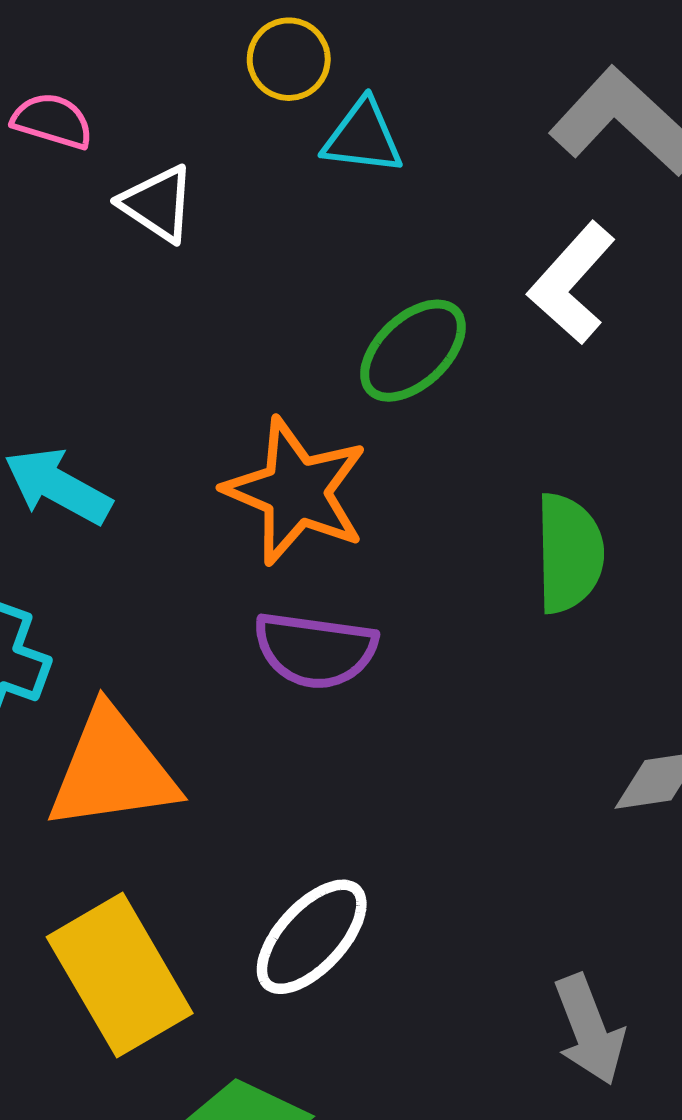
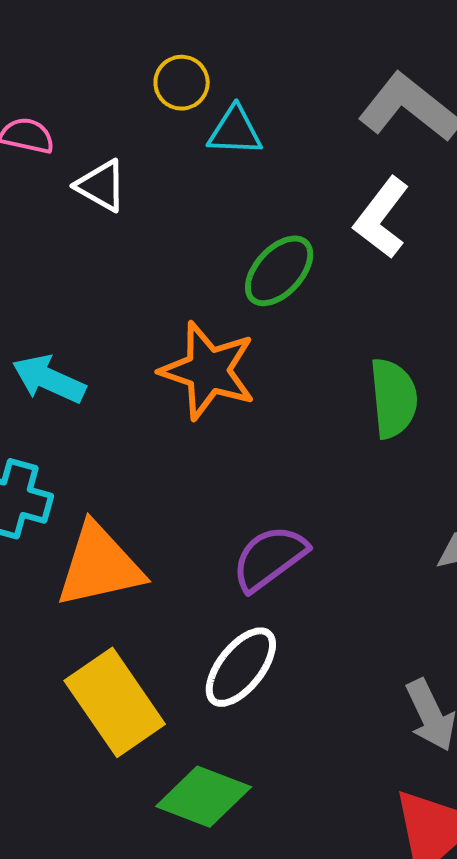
purple semicircle: (315, 650) -> (270, 558), moved, turned 140

